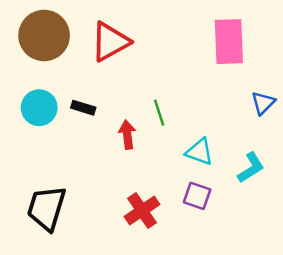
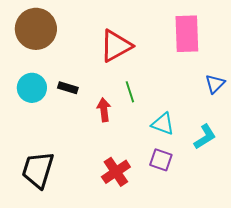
red triangle: (110, 42) -> (116, 46), moved

